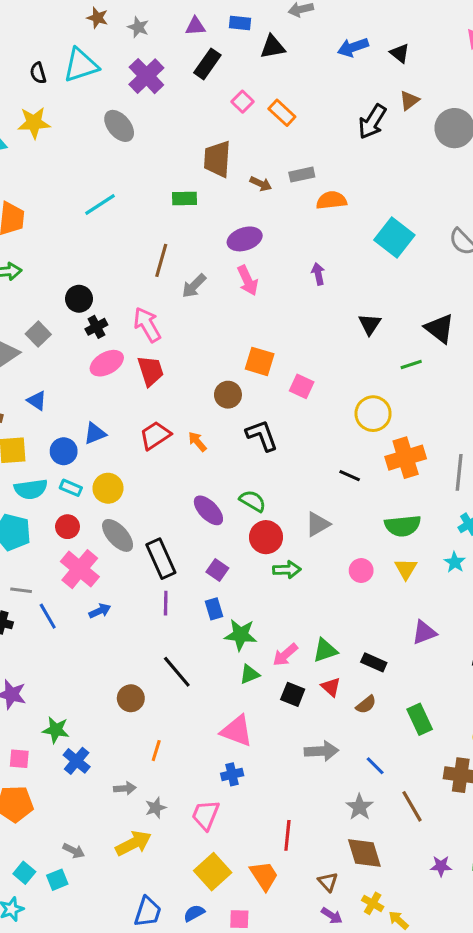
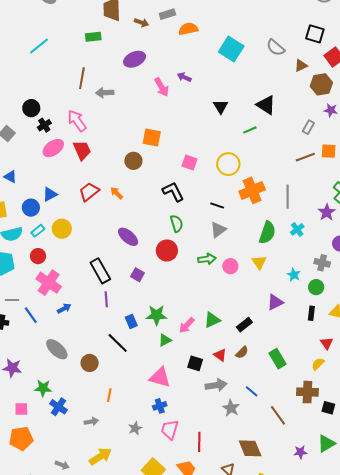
purple arrow: (318, 274) -> (184, 77), turned -48
pink arrow: (248, 280) -> (162, 87), moved
gray arrow: (194, 286) -> (105, 93), turned 48
pink square: (302, 386) -> (190, 162), moved
black L-shape: (262, 435) -> (173, 192), moved
cyan rectangle: (71, 488) -> (38, 231), turned -56
green semicircle: (253, 501) -> (177, 224), moved, turned 48
gray triangle: (318, 524) -> (218, 230), moved
green semicircle: (403, 526) -> (267, 233), moved, turned -60
gray ellipse: (118, 535) -> (57, 349), moved
cyan star: (455, 562) -> (294, 275), moved
green arrow: (287, 570) -> (207, 259), moved
blue rectangle: (214, 609) -> (131, 321), moved
black rectangle: (374, 662) -> (244, 325), turned -56
red triangle: (331, 687) -> (220, 355), moved
black square: (293, 694) -> (195, 363), moved
gray star: (360, 807) -> (231, 408), moved
gray star: (156, 808) -> (135, 428), moved
pink trapezoid: (206, 815) -> (170, 430), moved

